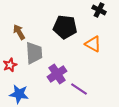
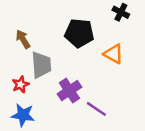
red star: (10, 65) -> (20, 84), moved

